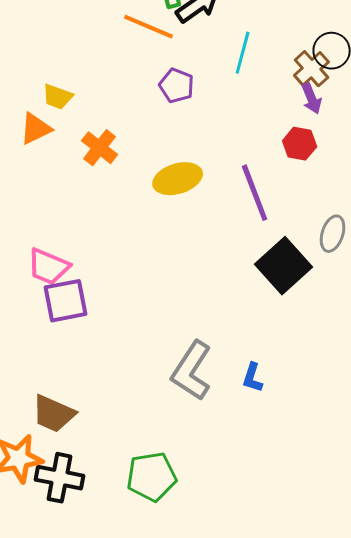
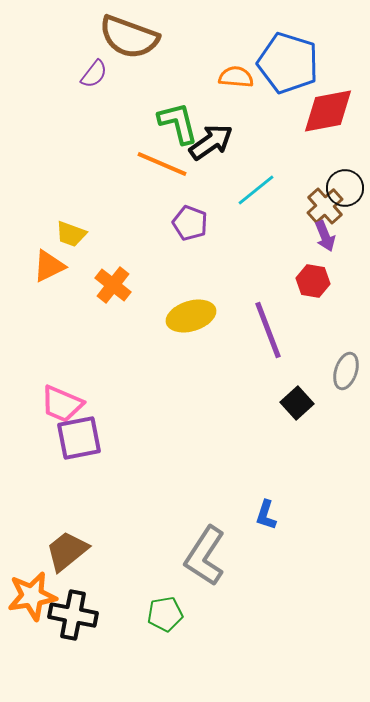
cyan line: (243, 53) -> (256, 190), turned 36
black square: (284, 266) -> (297, 403), size x0.6
gray L-shape: (192, 371) -> (205, 556), moved
brown trapezoid: (54, 414) -> (67, 551), turned 117
green pentagon: (152, 477) -> (165, 614), size x0.7

